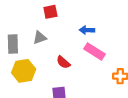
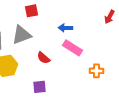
gray triangle: (40, 38) -> (21, 35), size x1.5

